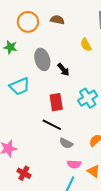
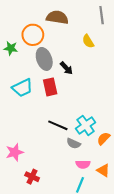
brown semicircle: (57, 20) -> (57, 17), size x1.5
orange circle: (28, 22) -> (33, 35), moved
cyan cross: (88, 98) -> (86, 125), moved
red rectangle: (56, 102) -> (50, 87), moved

